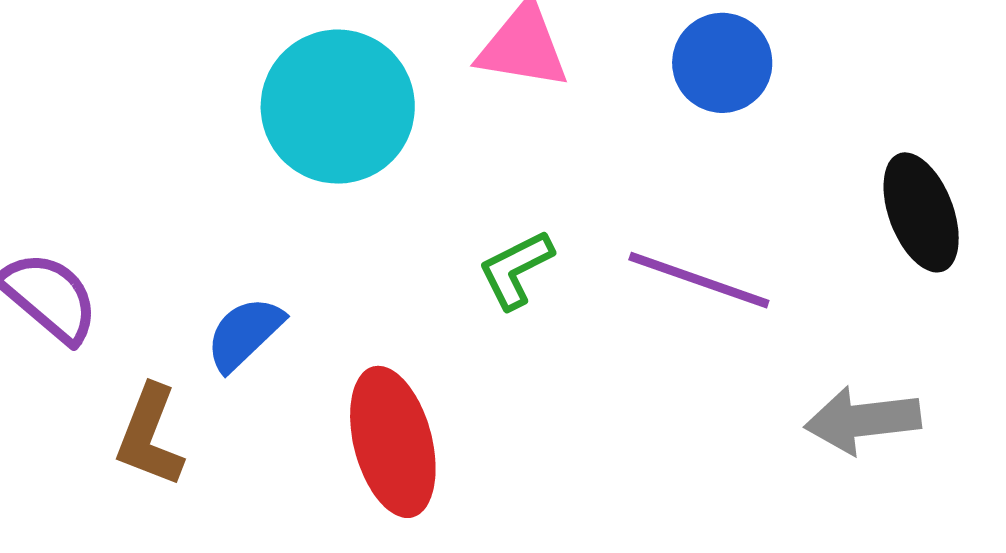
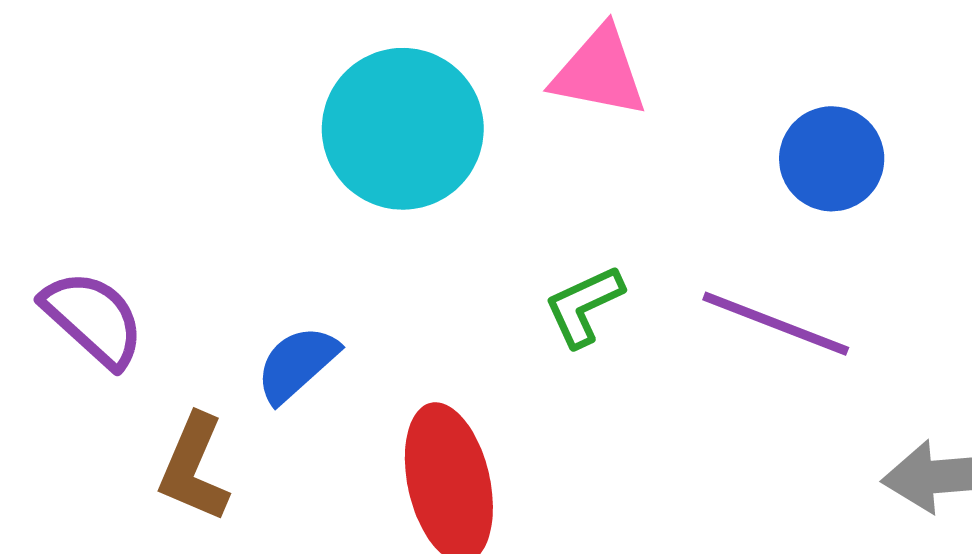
blue circle: (722, 63) -> (832, 159), moved

